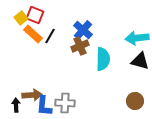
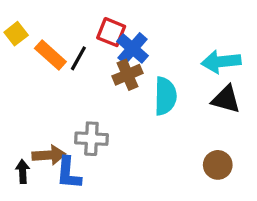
red square: (35, 15) -> (111, 32), moved
yellow square: (21, 18) -> (16, 34), moved
gray cross: (65, 103) -> (91, 139), moved

